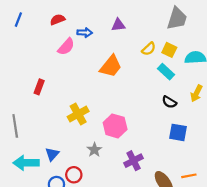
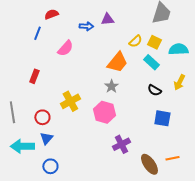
blue line: (18, 20) -> (37, 33), moved
blue arrow: (85, 33) -> (86, 26), moved
pink semicircle: (66, 47) -> (65, 48), moved
orange trapezoid: (111, 66) -> (117, 62), moved
gray star: (94, 150) -> (111, 86), moved
red circle: (74, 175) -> (42, 117), moved

